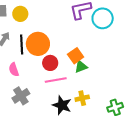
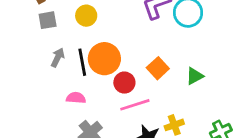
yellow circle: (20, 14) -> (86, 16), moved
green triangle: (81, 67) -> (195, 76), moved
pink semicircle: (14, 70) -> (76, 98), turned 120

